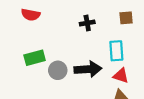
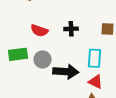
red semicircle: (31, 15) -> (39, 31), moved
gray circle: (58, 70) -> (43, 59), moved

